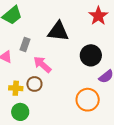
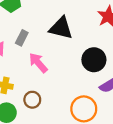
brown circle: (34, 84) -> (32, 100), moved

